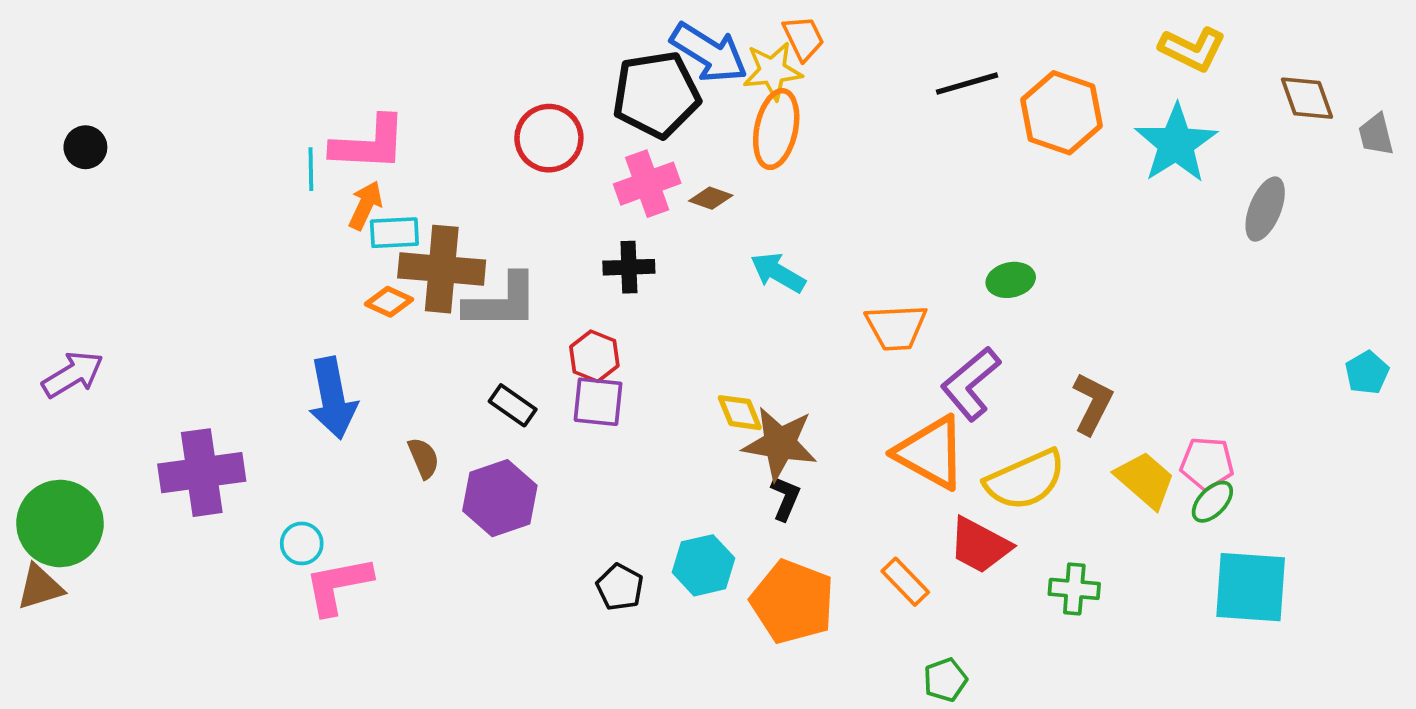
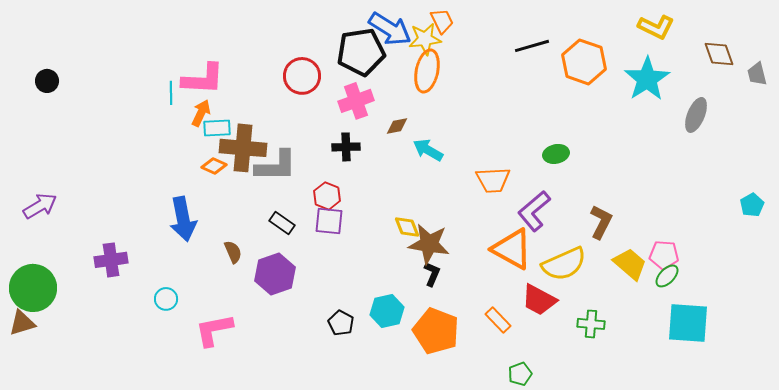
brown diamond: (711, 198) -> (397, 126), moved, turned -30
purple cross: (202, 473) -> (111, 260), size x0.7
pink L-shape: (338, 585) -> (214, 330), moved

